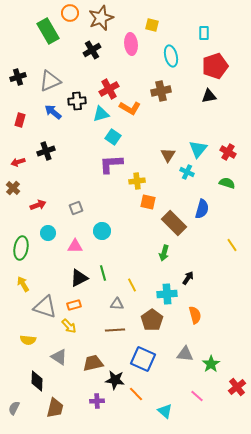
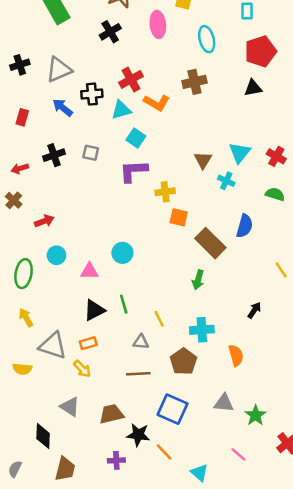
gray square: (76, 208) -> (91, 153), moved, turned 32
black arrow: (188, 278) -> (254, 310), moved
yellow semicircle: (28, 340) -> (22, 369), moved

